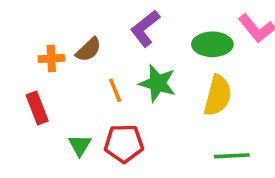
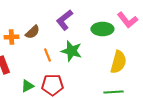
yellow semicircle: (218, 96) -> (118, 62), moved
green triangle: (80, 145) -> (27, 86), turned 32

